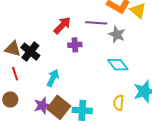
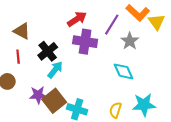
purple line: (96, 23) -> (112, 25), turned -75
purple cross: (75, 45) -> (85, 42), size x1.6
black cross: (30, 52) -> (48, 51), moved

